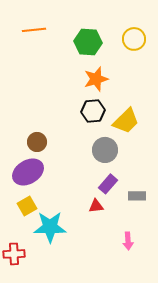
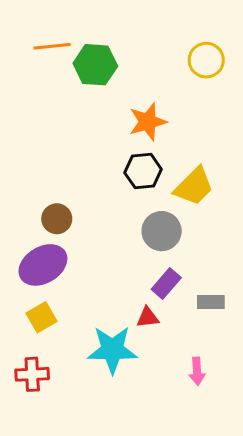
green hexagon: (88, 42) -> (95, 65), moved
cyan star: (50, 227) -> (112, 350), moved
red cross: (14, 254) -> (32, 374), moved

